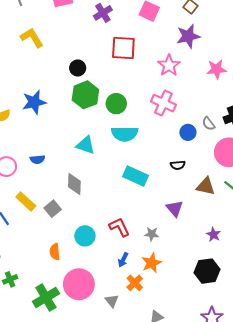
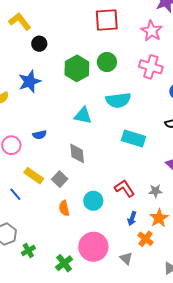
black circle: (78, 68) -> (39, 44), moved
green circle: (116, 104) -> (107, 62), moved
orange semicircle: (55, 252) -> (64, 208), moved
green cross: (46, 298) -> (64, 263), size x0.7

